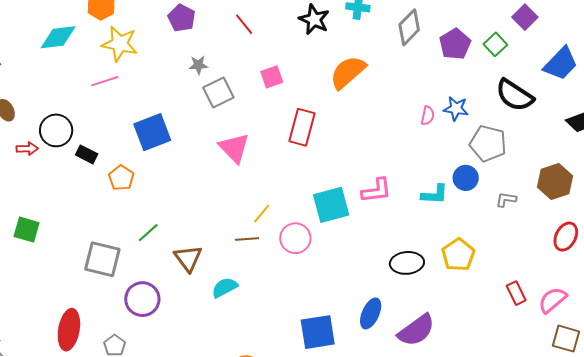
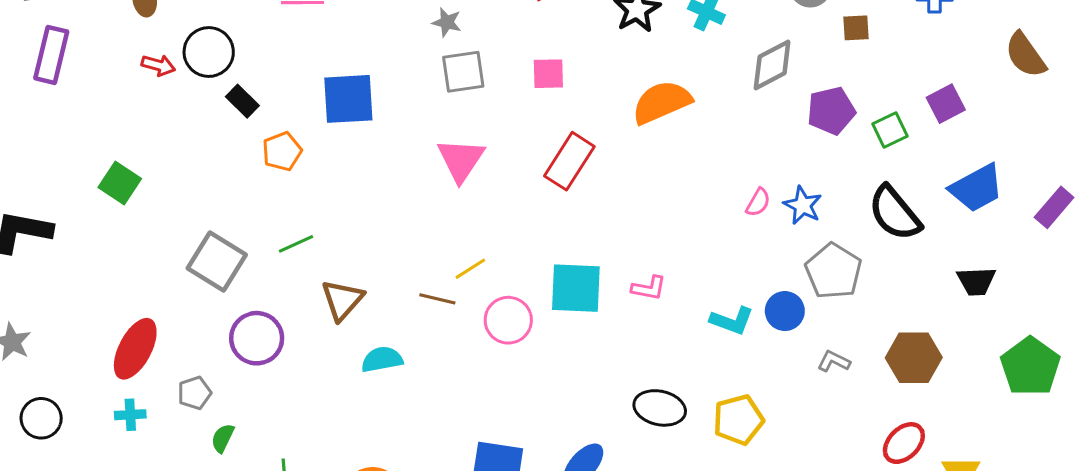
pink L-shape: (377, 190) -> (649, 288), size x0.7

